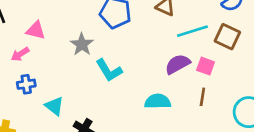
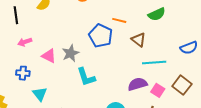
pink triangle: (36, 30) -> (49, 56), moved
brown square: (227, 37) -> (182, 85), moved
pink arrow: (20, 54) -> (25, 42), moved

